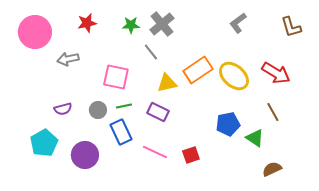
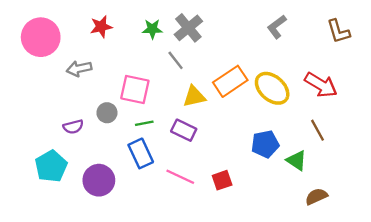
gray circle: (98, 110) -> (107, 113), moved

